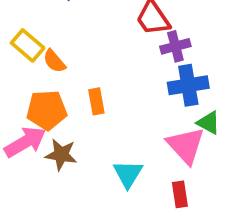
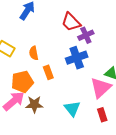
orange semicircle: (54, 61) -> (34, 53), moved, turned 40
blue cross: (188, 85) -> (77, 58), moved
pink triangle: (186, 145) -> (101, 88), turned 40

